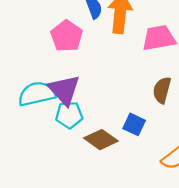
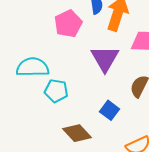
purple triangle: (64, 90) -> (105, 59), moved
brown diamond: (101, 140) -> (77, 133), moved

